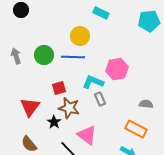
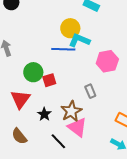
green circle: (44, 55) -> (33, 72), moved
cyan L-shape: (93, 82) -> (79, 40), moved
brown star: (69, 108) -> (71, 111), moved, turned 30

